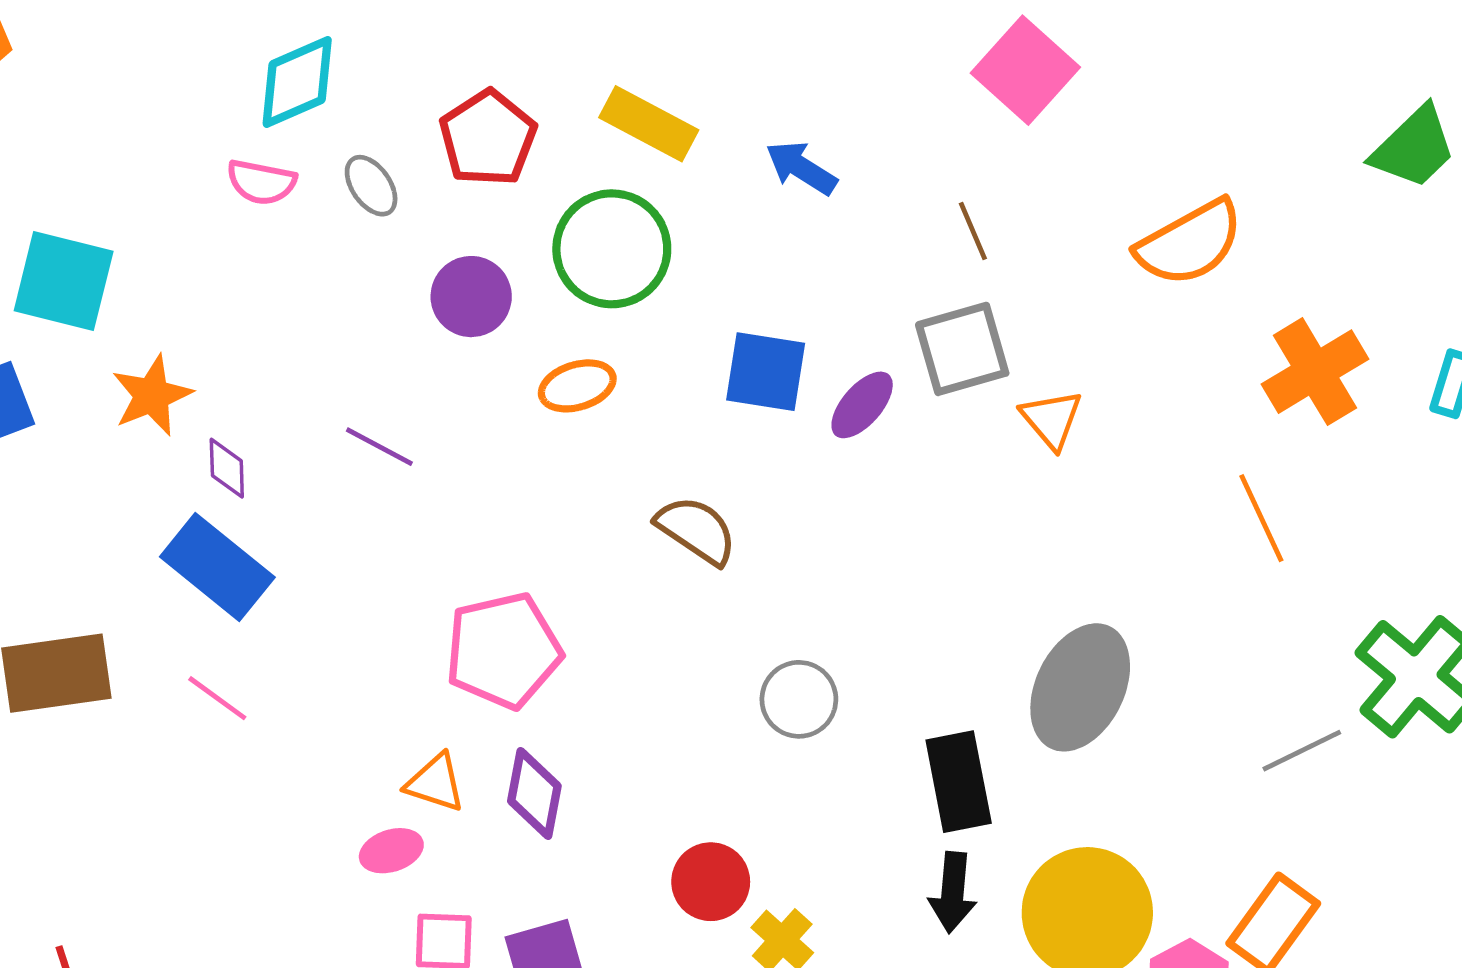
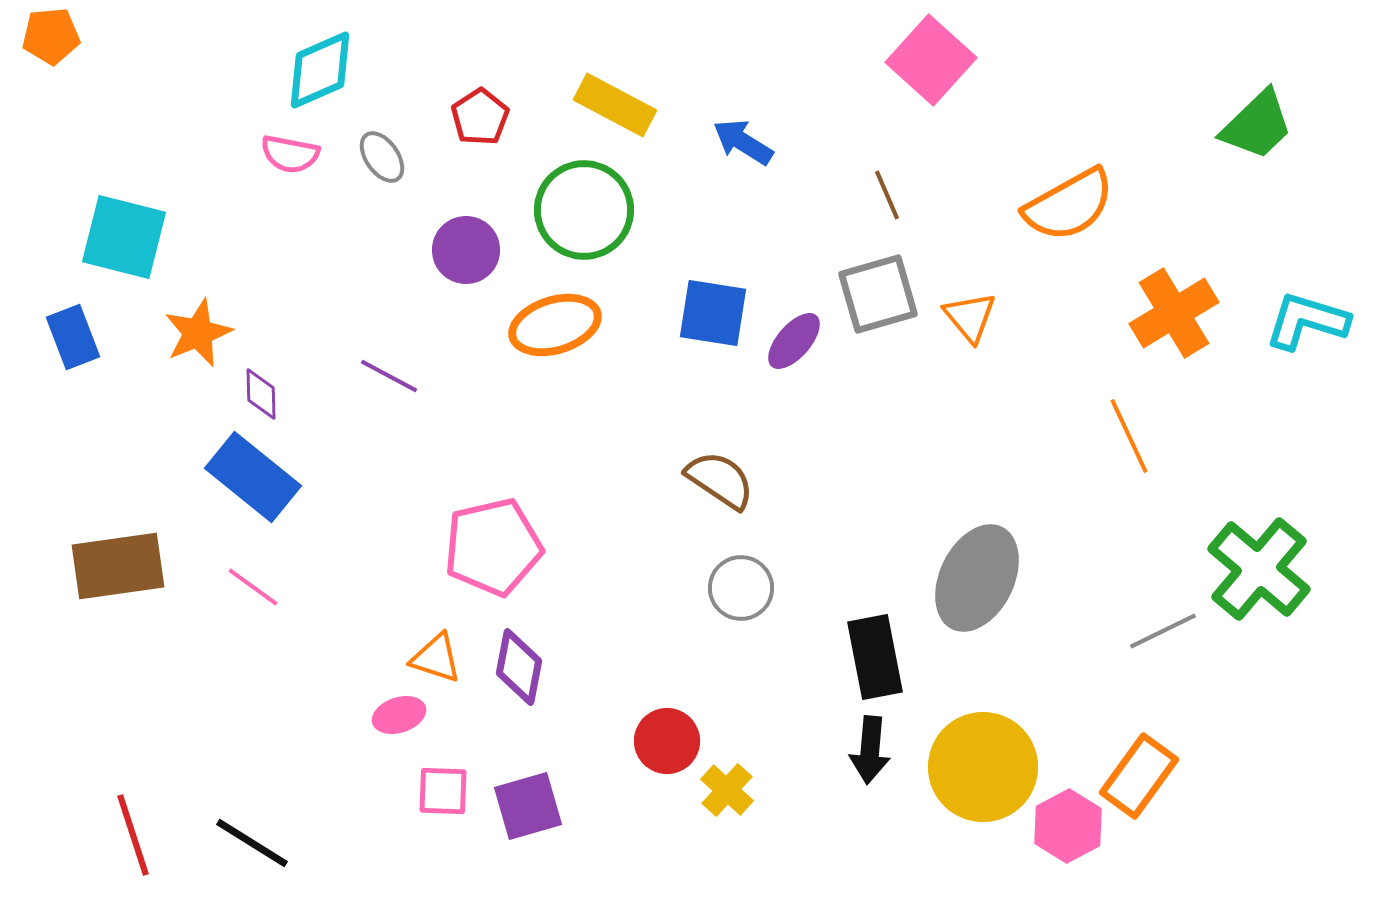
red pentagon: (488, 138) -> (480, 117), size x0.7
orange ellipse: (577, 386) -> (555, 325), size x1.4
orange triangle: (1052, 419) -> (970, 317), moved
brown semicircle: (696, 530) -> (720, 480), moved

